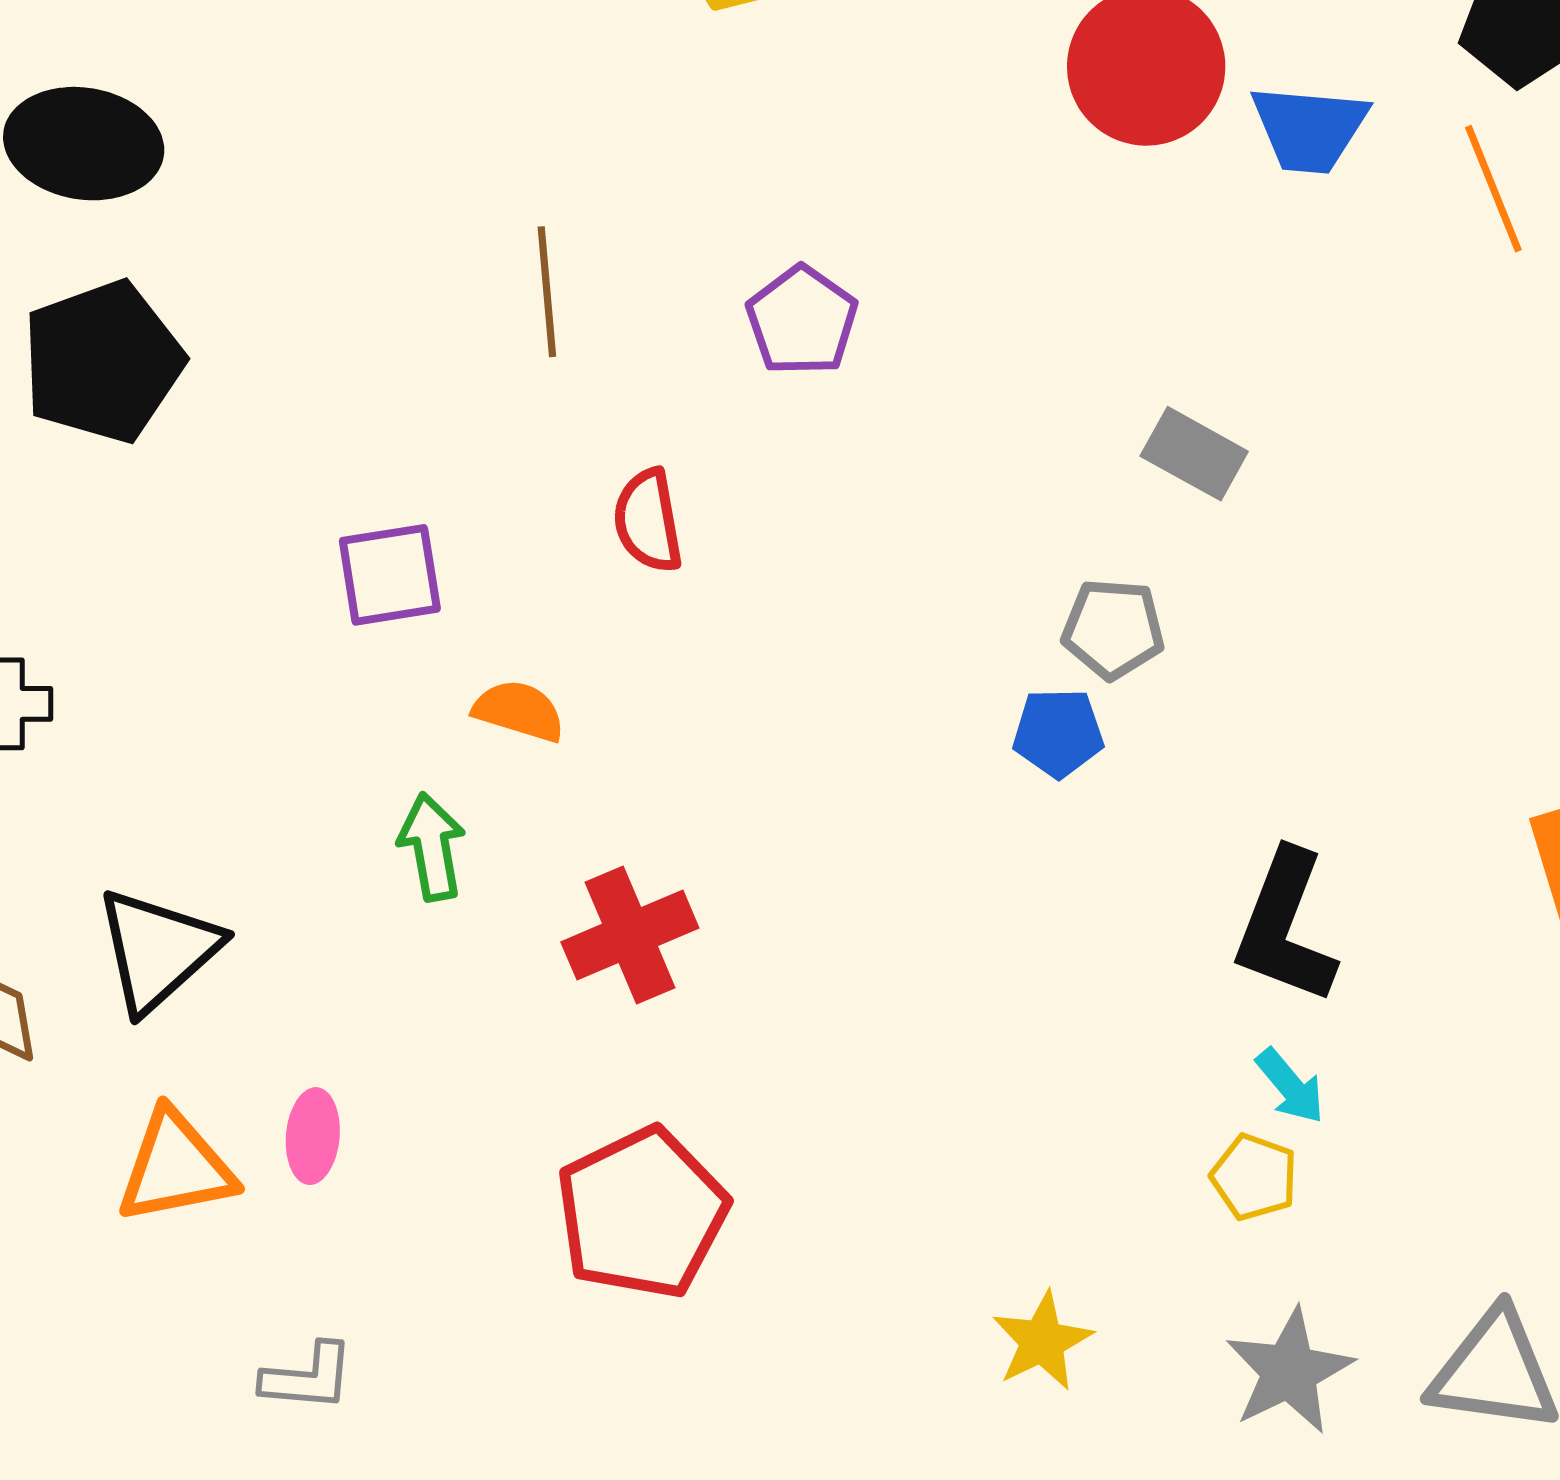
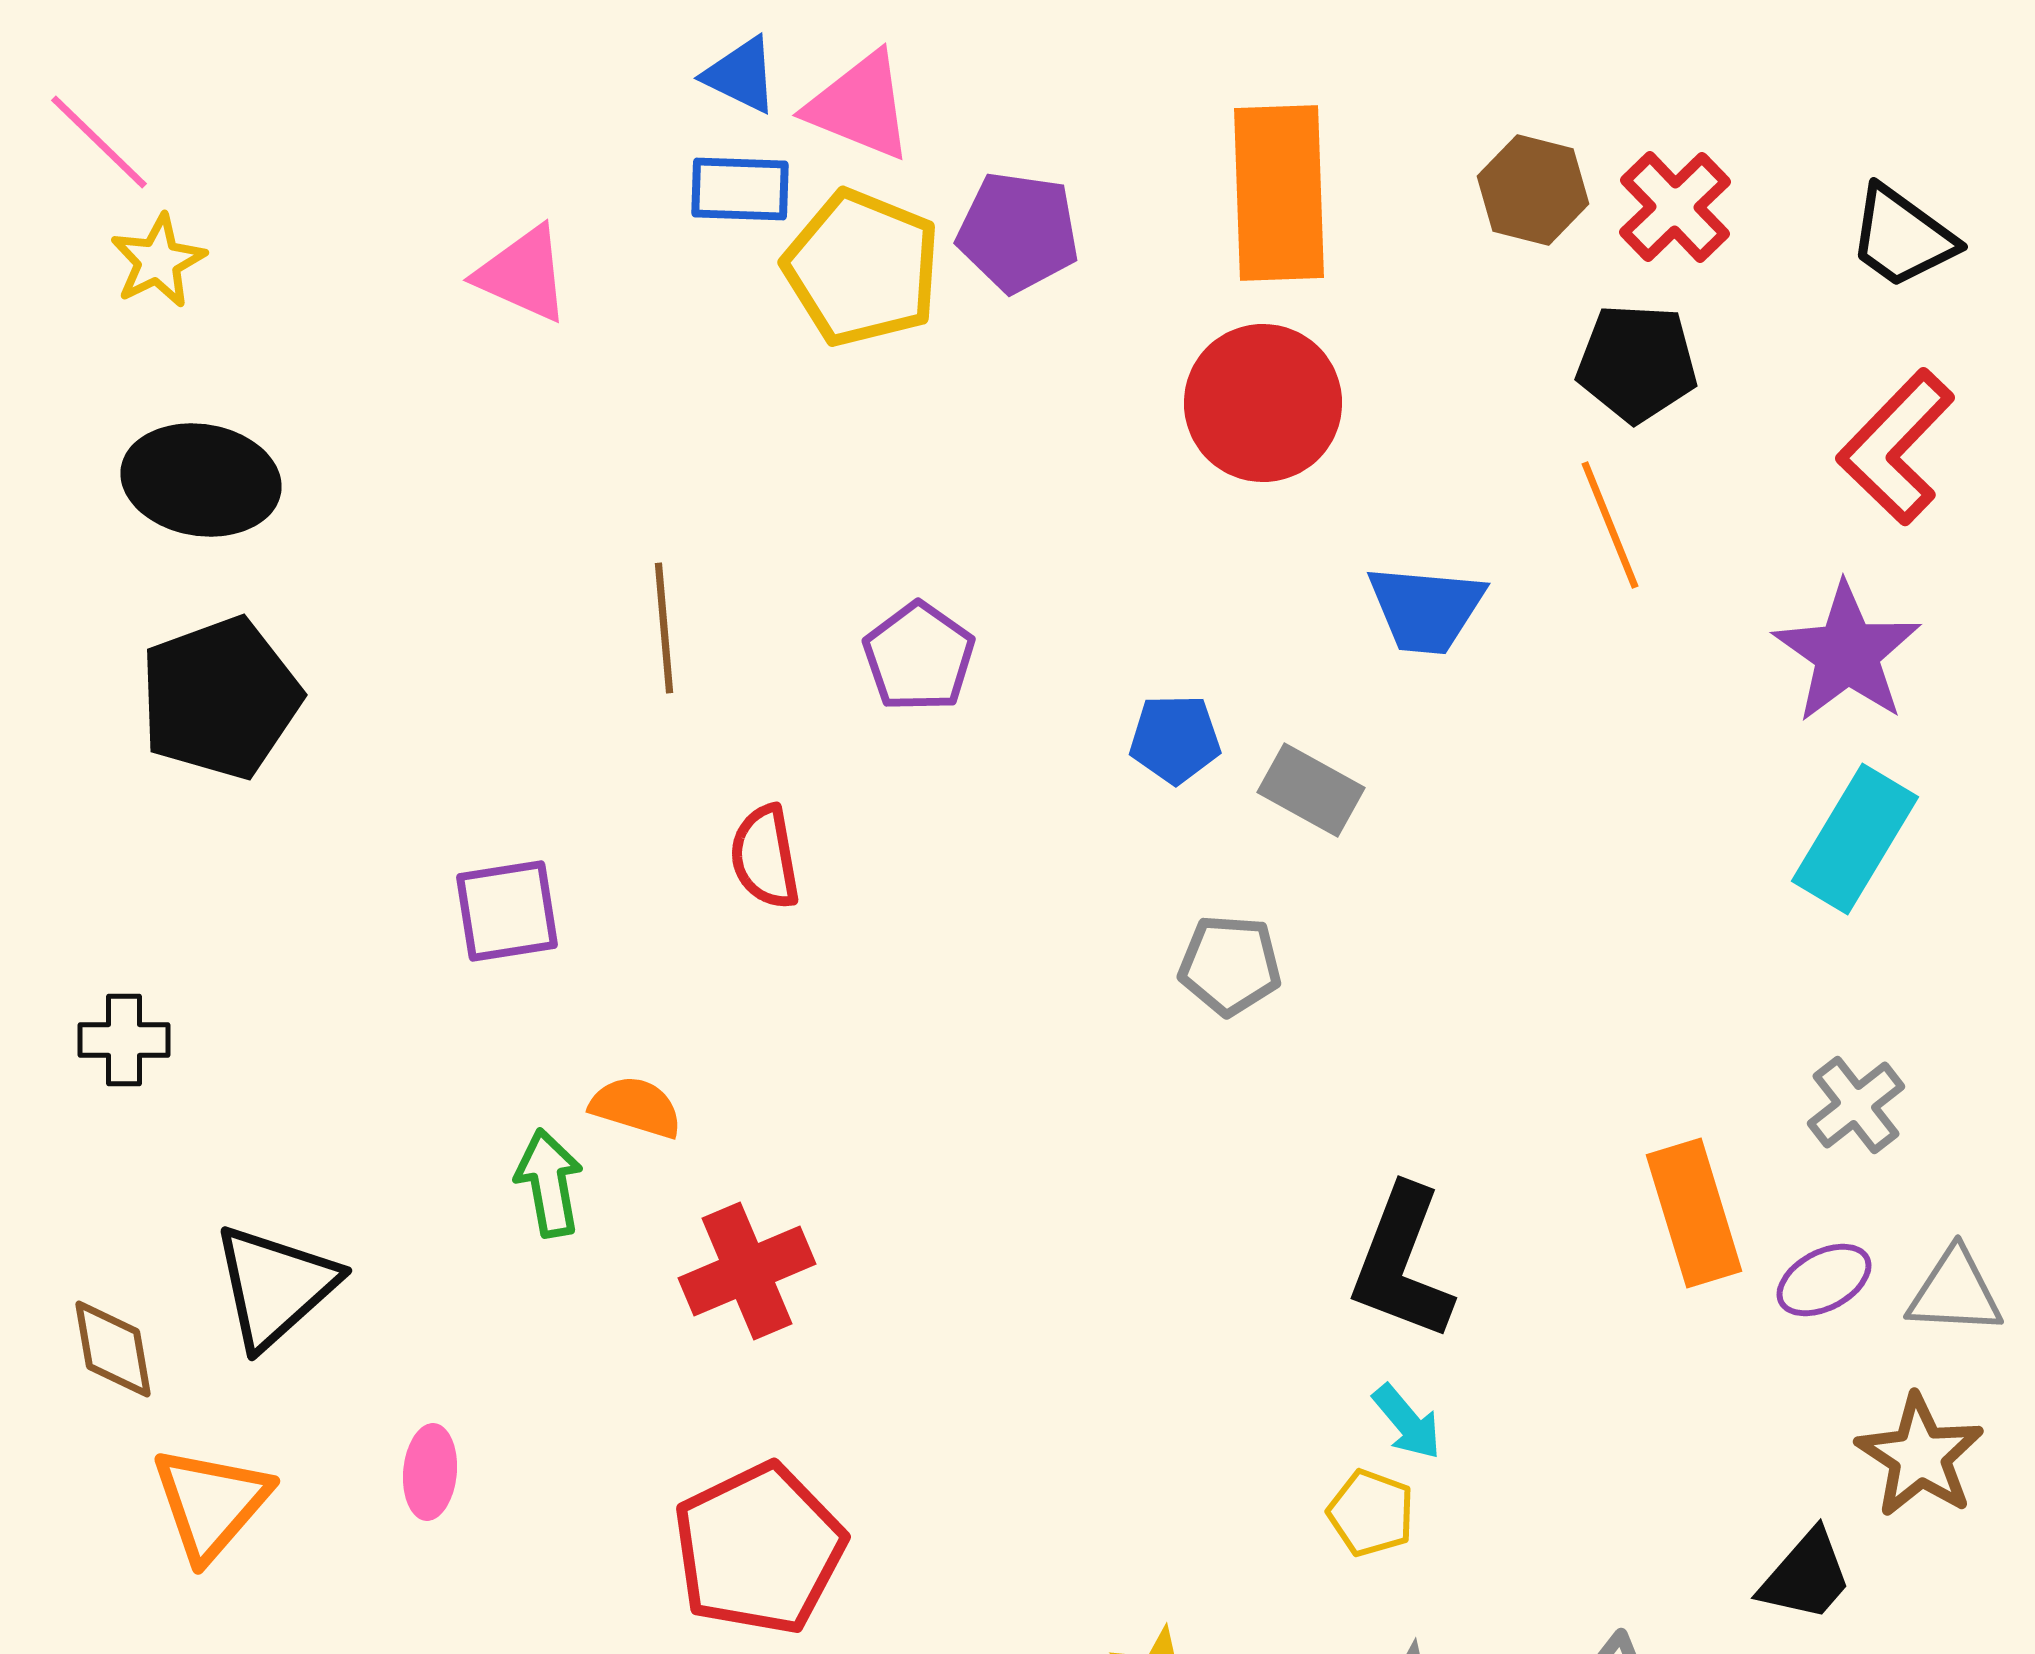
blue trapezoid: (1309, 129) -> (1426, 609), moved
orange semicircle: (519, 711) -> (636, 1107), moved
blue pentagon: (1058, 733) -> (1175, 739), moved
orange triangle: (176, 1167) -> (211, 1503), moved, turned -38

